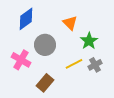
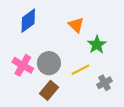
gray circle: (45, 45) -> (49, 63), moved
gray cross: (95, 65) -> (104, 83), moved

